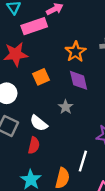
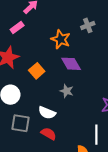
pink rectangle: (34, 26) -> (17, 28), size x0.6
red semicircle: (34, 145) -> (49, 134), turned -56

